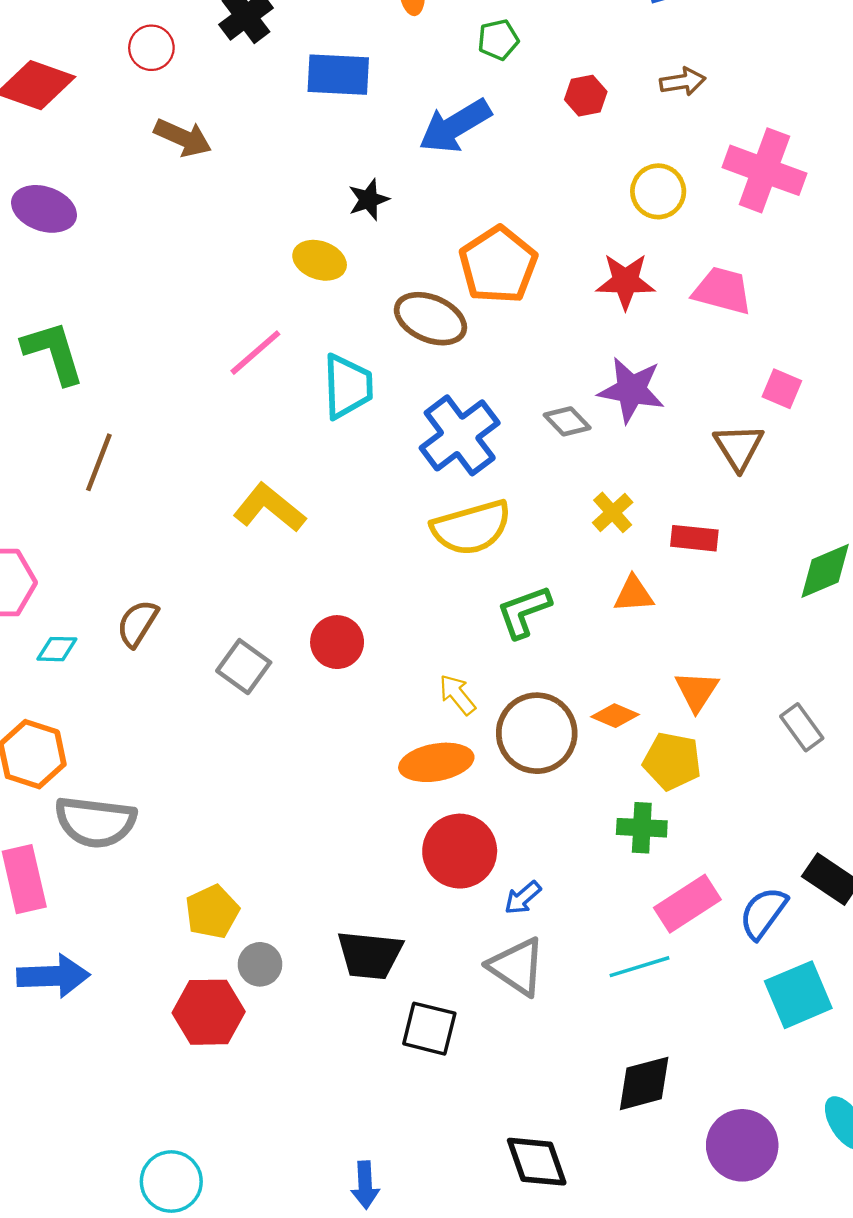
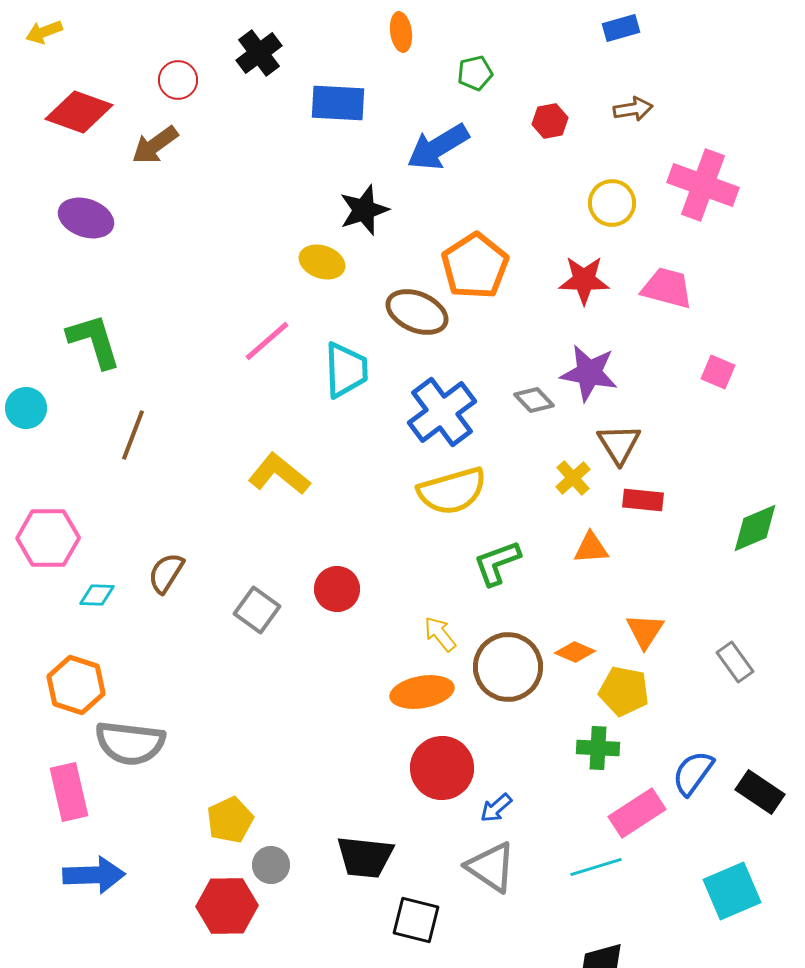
brown arrow: (183, 138) -> (155, 145), moved, turned 120
black star: (369, 200) -> (364, 210), size x1.4
brown triangle: (739, 447) -> (619, 444), moved
blue semicircle: (763, 913) -> (693, 773), moved

